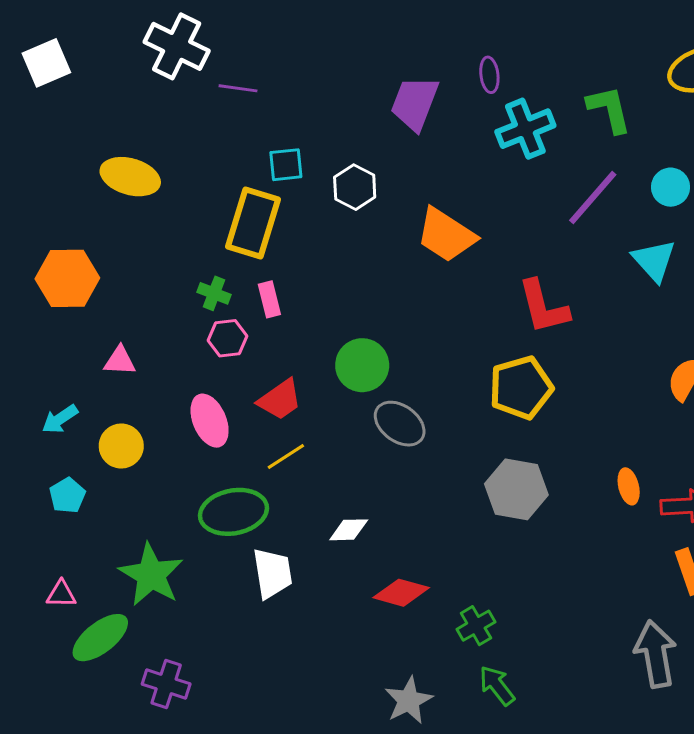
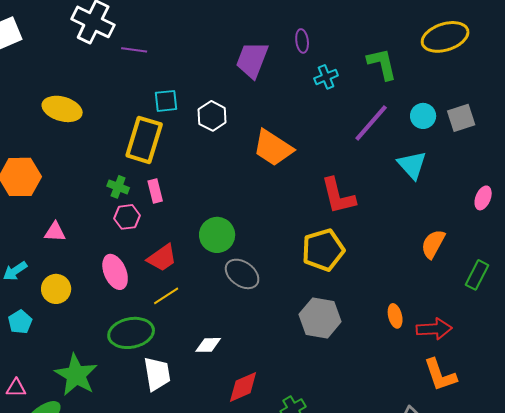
cyan cross: (525, 129) -> (326, 77), size x0.6
red diamond: (401, 593) -> (243, 387), turned -39

